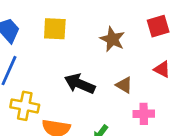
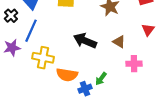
red triangle: (162, 69) -> (148, 30), turned 40

